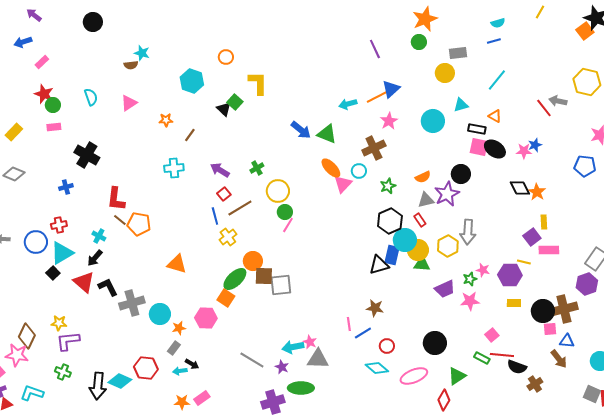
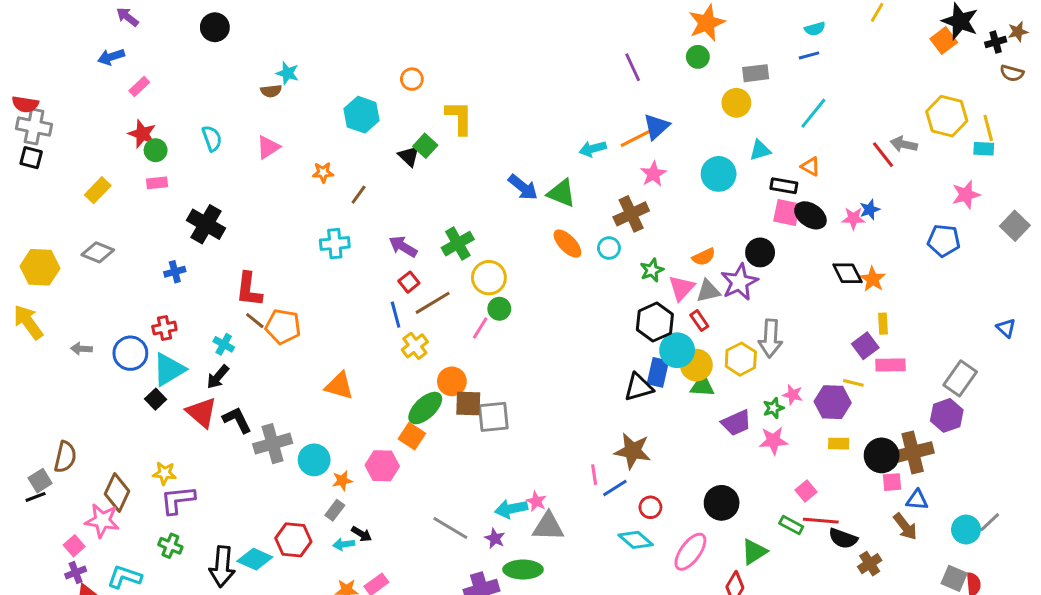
green cross: (257, 168) -> (458, 244), size x1.5
pink triangle: (343, 184) -> (682, 288), moved
pink line: (288, 225) -> (480, 328), moved
brown star: (375, 308) -> (633, 451), size x1.4
pink ellipse: (414, 376) -> (690, 552), turned -32

